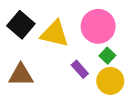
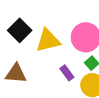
yellow triangle: (55, 34) -> (48, 41), turned -32

